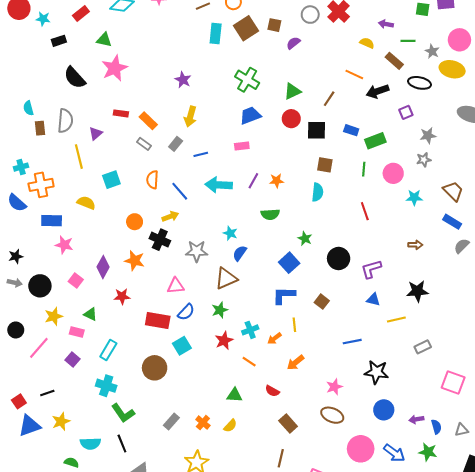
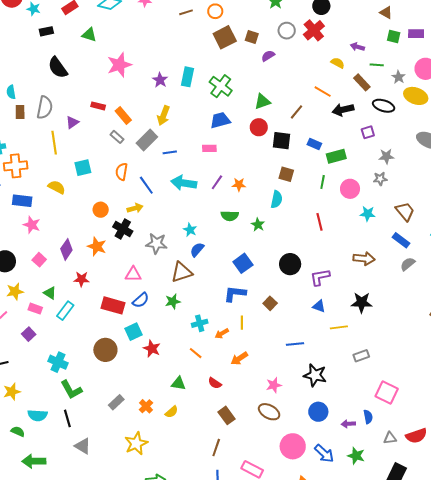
cyan rectangle: (216, 33) -> (187, 77), moved
pink star: (115, 68) -> (119, 65), moved
gray rectangle: (176, 144) -> (147, 140), size x1.5
green star: (305, 239) -> (258, 225), moved
brown arrow: (415, 245) -> (364, 259), size x1.5
red star: (224, 340) -> (152, 349), moved, turned -30
cyan rectangle: (108, 350) -> (65, 311), moved
blue semicircle: (436, 427) -> (368, 417), moved

